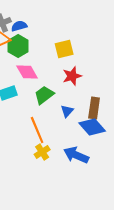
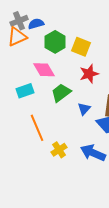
green hexagon: (18, 46) -> (55, 42), moved
yellow square: (64, 49) -> (81, 47), turned 36
orange line: (37, 130) -> (37, 128), moved

